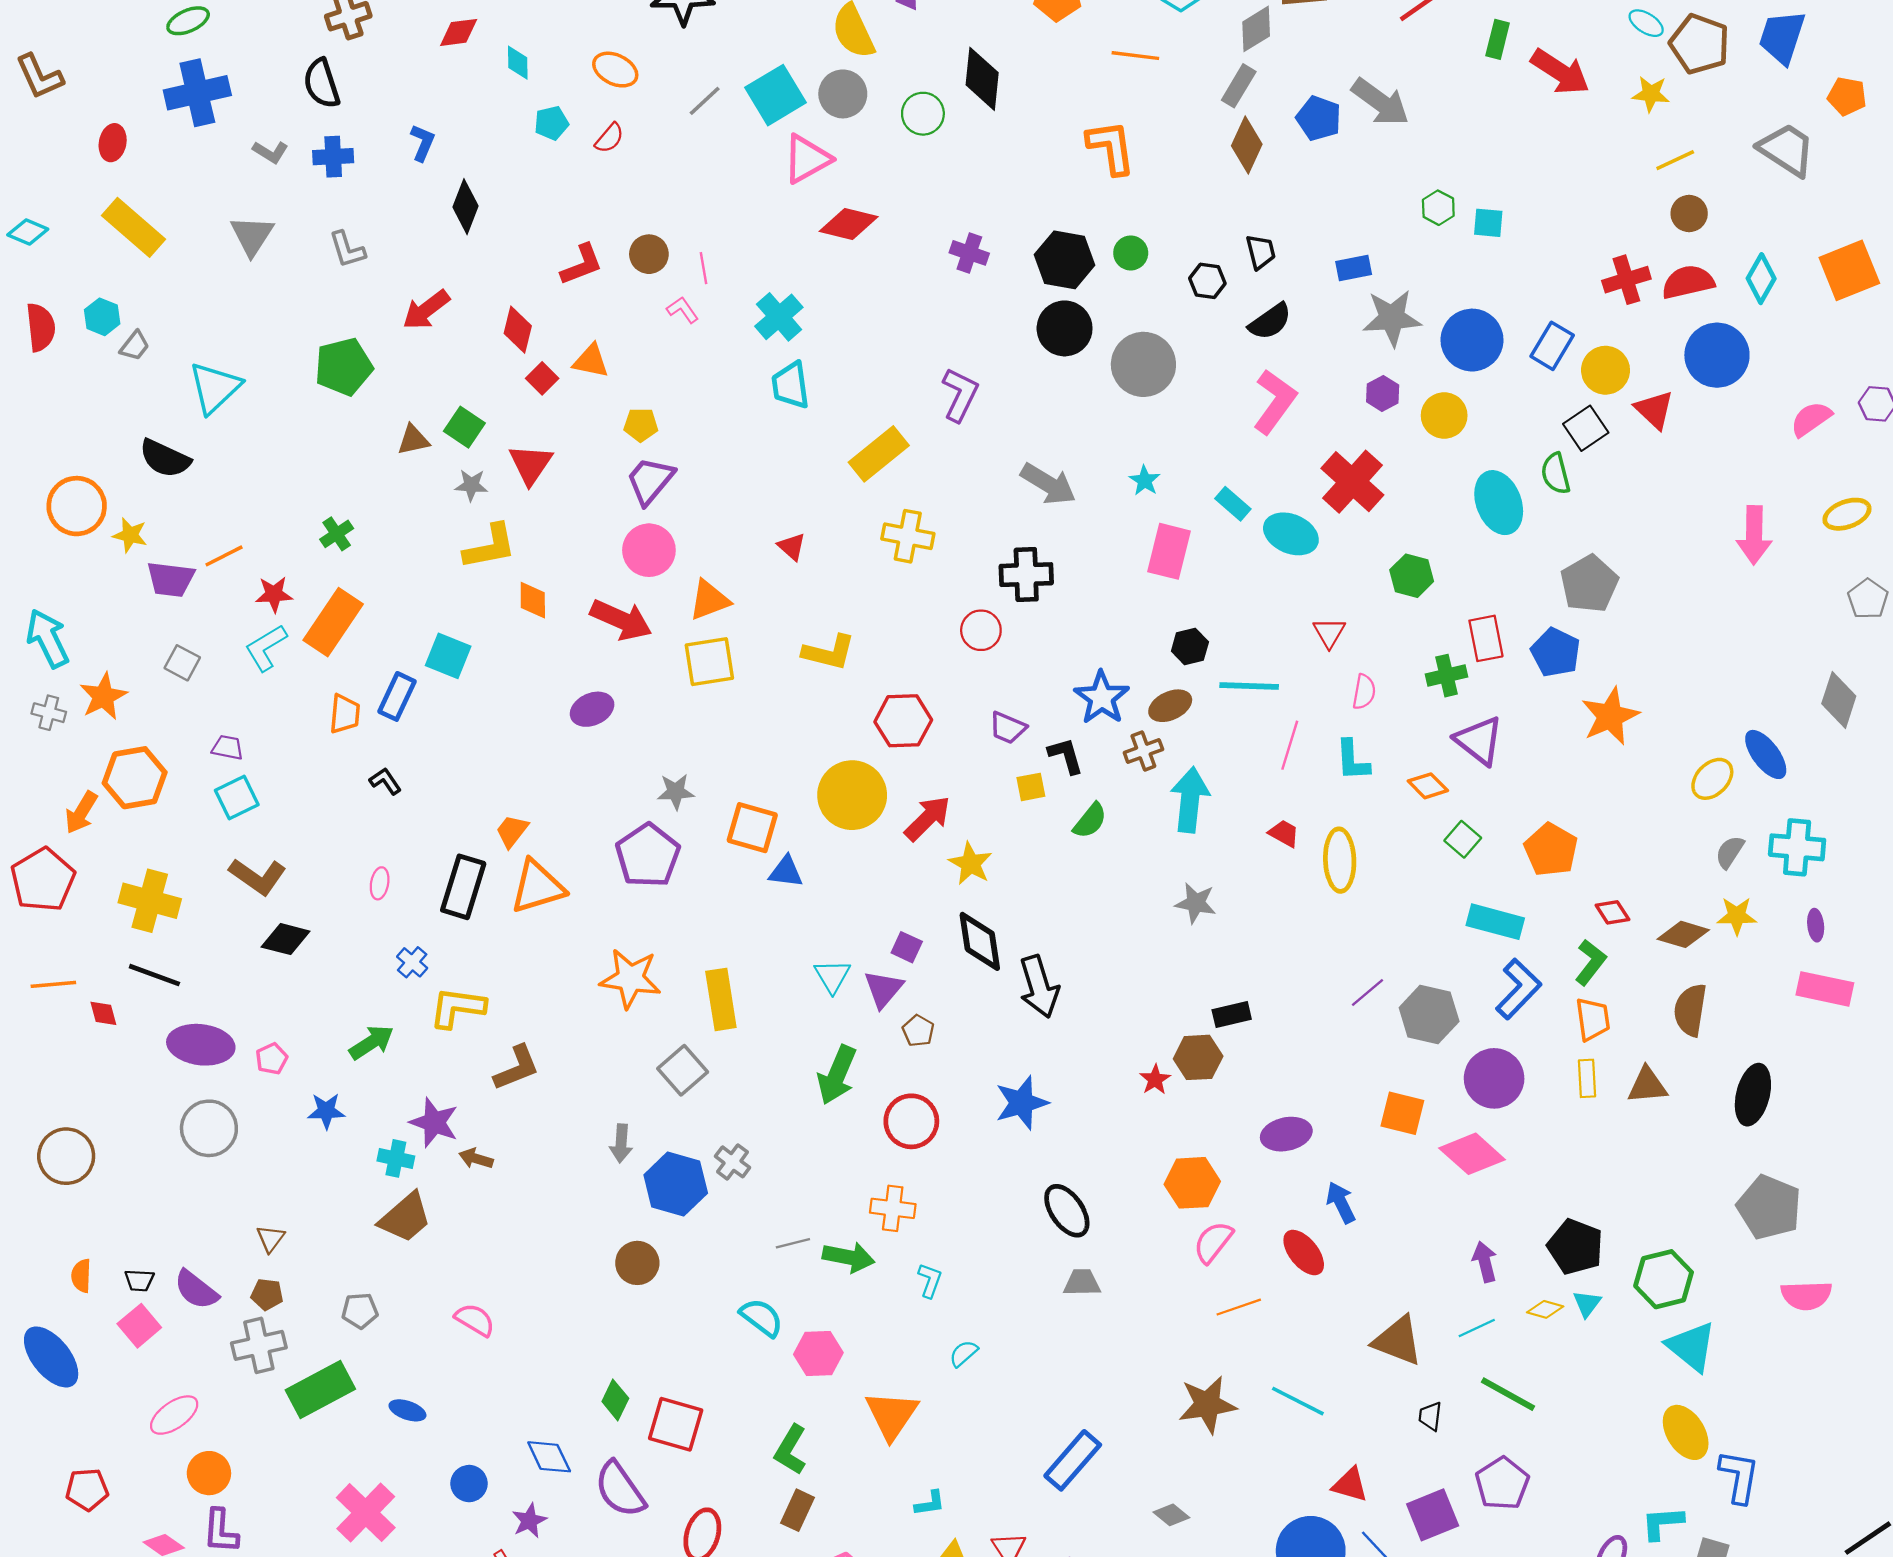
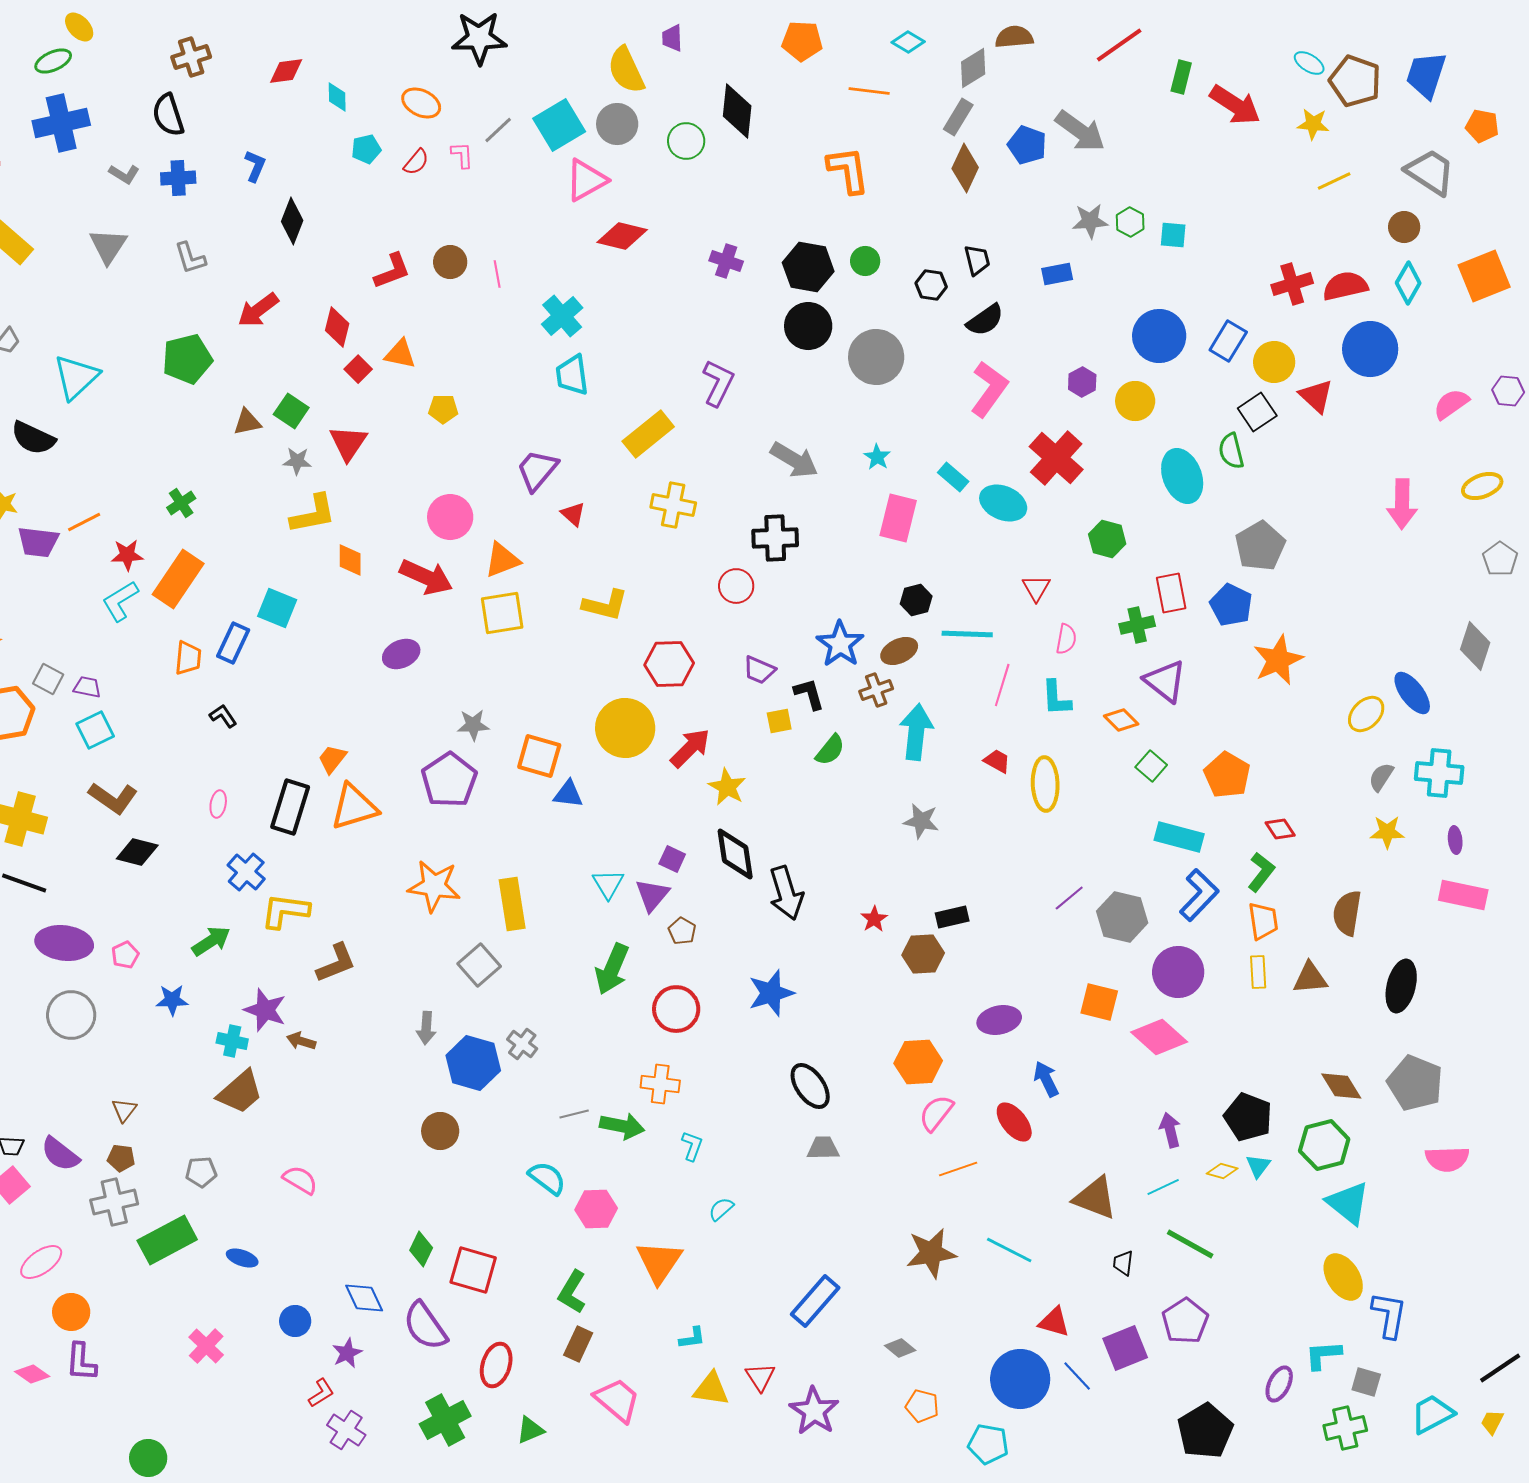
brown circle: (1689, 214) -> (1404, 227), moved
pink L-shape: (683, 310) -> (462, 155), moved, turned 32
gray star: (1392, 318) -> (1090, 221), moved, size x0.7
purple trapezoid: (650, 481) -> (537, 470), moved
gray square: (182, 663) -> (48, 679), moved
brown diamond: (1683, 934) -> (1341, 1086), moved, turned 42
blue cross: (412, 962) -> (246, 872), size x1.4
red star: (1155, 1080) -> (874, 919), moved
pink cross: (366, 1513) -> (206, 1346), size x0.7

